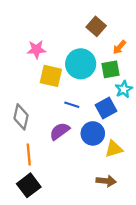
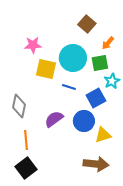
blue line: (72, 105) -> (69, 87), moved
brown arrow: (106, 181) -> (96, 164), size x1.4

